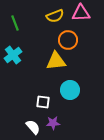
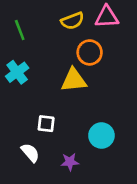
cyan circle: (70, 90) -> (101, 136), moved
white square: (43, 102) -> (46, 124), moved
white semicircle: (33, 127) -> (30, 153), moved

